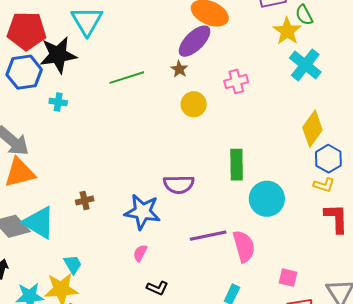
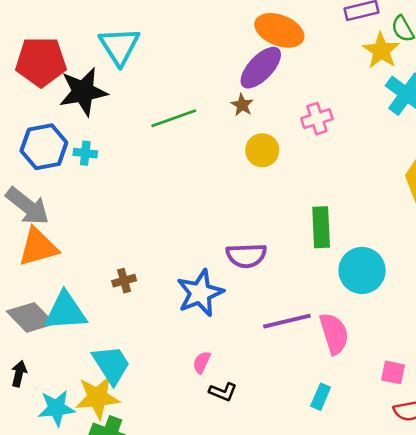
blue hexagon: (24, 72) -> (44, 147), moved
blue star: (142, 212) -> (200, 293), turned -30
cyan triangle: (39, 222) -> (65, 311), turned -33
pink semicircle: (140, 253) -> (202, 362), moved
cyan trapezoid: (73, 264) -> (111, 365), size x1.6

